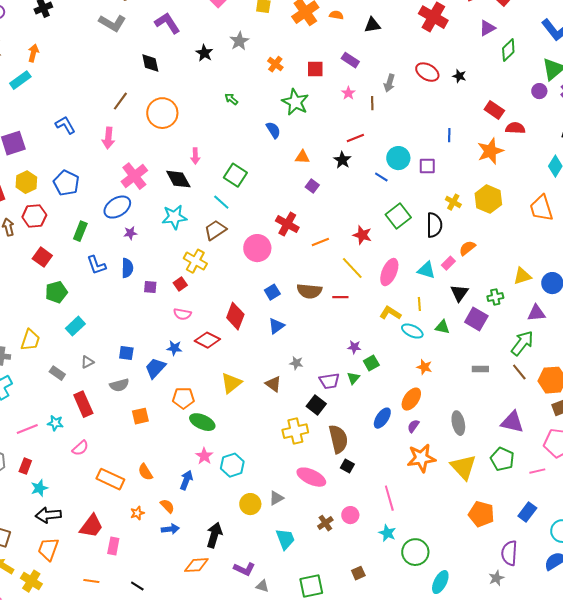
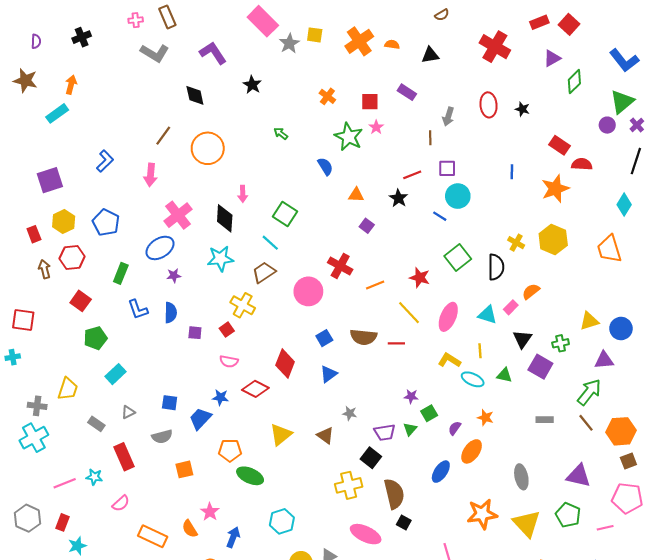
gray star: (239, 41) -> (289, 43), moved
red ellipse: (427, 72) -> (489, 105), turned 55
pink star: (348, 93) -> (376, 127), moved
blue L-shape: (65, 125) -> (105, 161), turned 75
purple square: (427, 166) -> (447, 168), moved
black diamond: (178, 179) -> (225, 218), turned 32
purple semicircle: (413, 426) -> (455, 428), moved
pink star: (204, 456) -> (210, 512), moved

